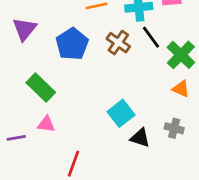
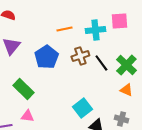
black line: (151, 37) -> (101, 63), moved
brown cross: (118, 43) -> (80, 56), turned 36

